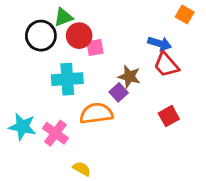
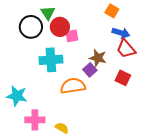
orange square: (185, 15) -> (112, 11), moved
green triangle: (63, 17) -> (48, 13), turned -42
red square: (169, 116) -> (123, 78), moved, turned -35
pink cross: (55, 133) -> (35, 120), moved, turned -36

